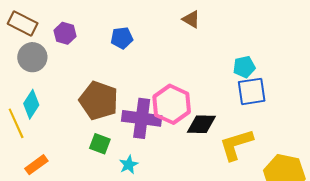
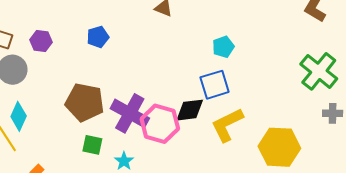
blue square: (252, 91) -> (215, 85), moved
pink hexagon: (172, 104) -> (160, 124), moved
purple cross: (142, 118) -> (130, 113), turned 30

